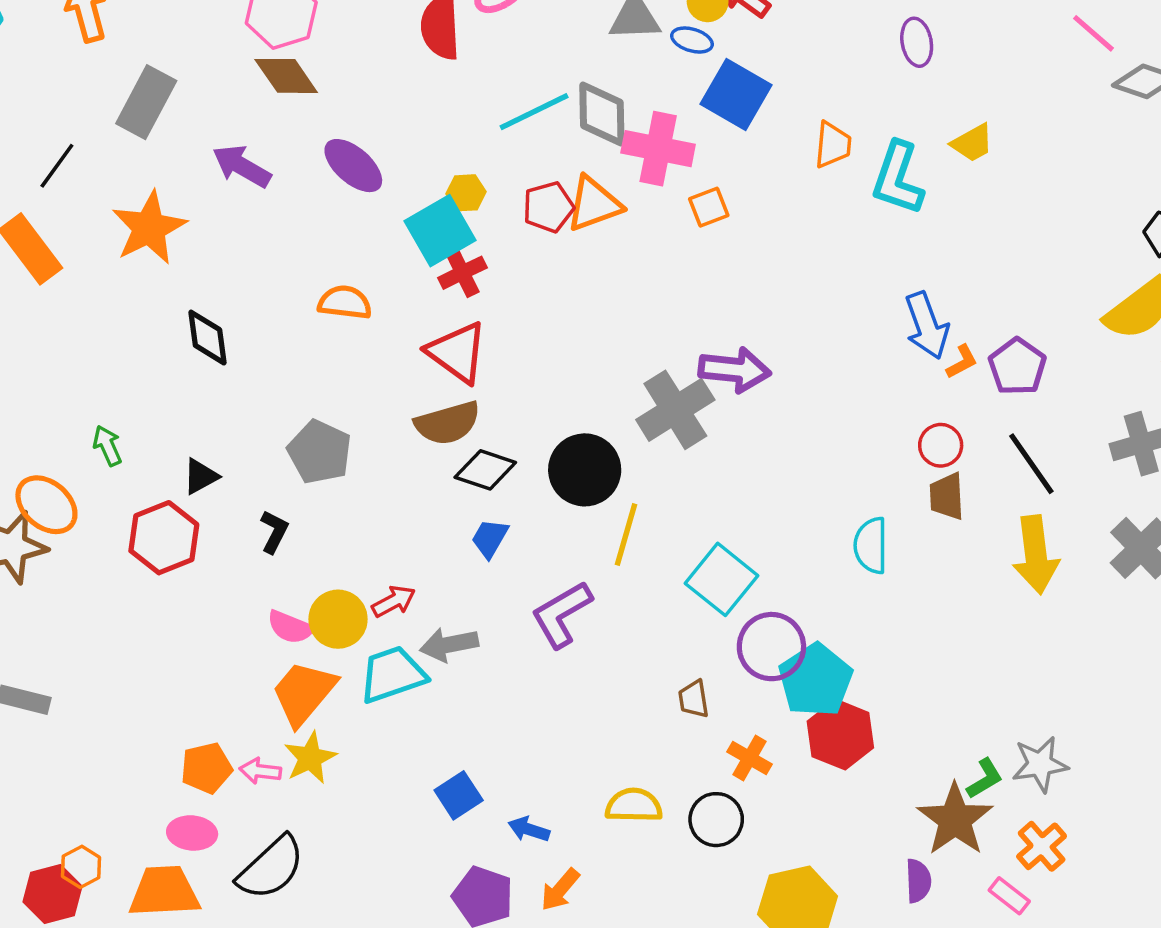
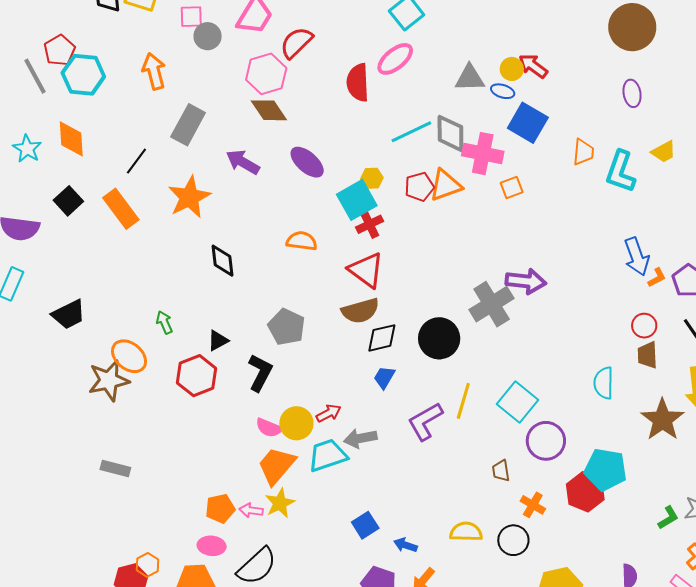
black diamond: (485, 470) -> (382, 338), turned -32
black L-shape: (274, 532) -> (260, 373), size x1.5
yellow line: (626, 535) -> (463, 401), moved
cyan pentagon: (816, 680) -> (605, 470), moved, turned -30
brown star: (955, 820) -> (662, 420), moved

